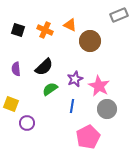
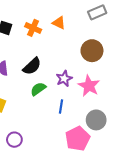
gray rectangle: (119, 15) -> (97, 12), moved
brown circle: (90, 41) -> (92, 51), moved
gray circle: (107, 109) -> (96, 120), moved
purple circle: (27, 123) -> (14, 140), moved

